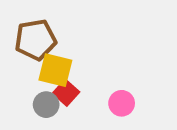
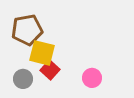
gray circle: (46, 105) -> (23, 79), moved

